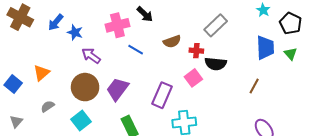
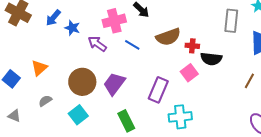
gray rectangle: (216, 25) -> (231, 21), moved, turned -40
brown semicircle: (172, 42) -> (168, 37), size x1.4
purple arrow: (91, 56) -> (97, 44), moved
gray triangle: (16, 121) -> (14, 116), turned -48

